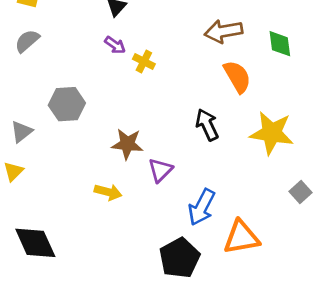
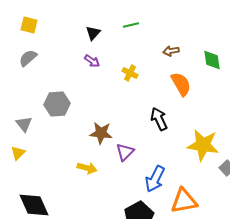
brown arrow: (224, 31) -> (171, 51), size x0.6
yellow cross: (144, 62) -> (130, 73), moved
gray triangle: (22, 132) -> (24, 124), turned -30
yellow star: (272, 133) -> (203, 145), moved

